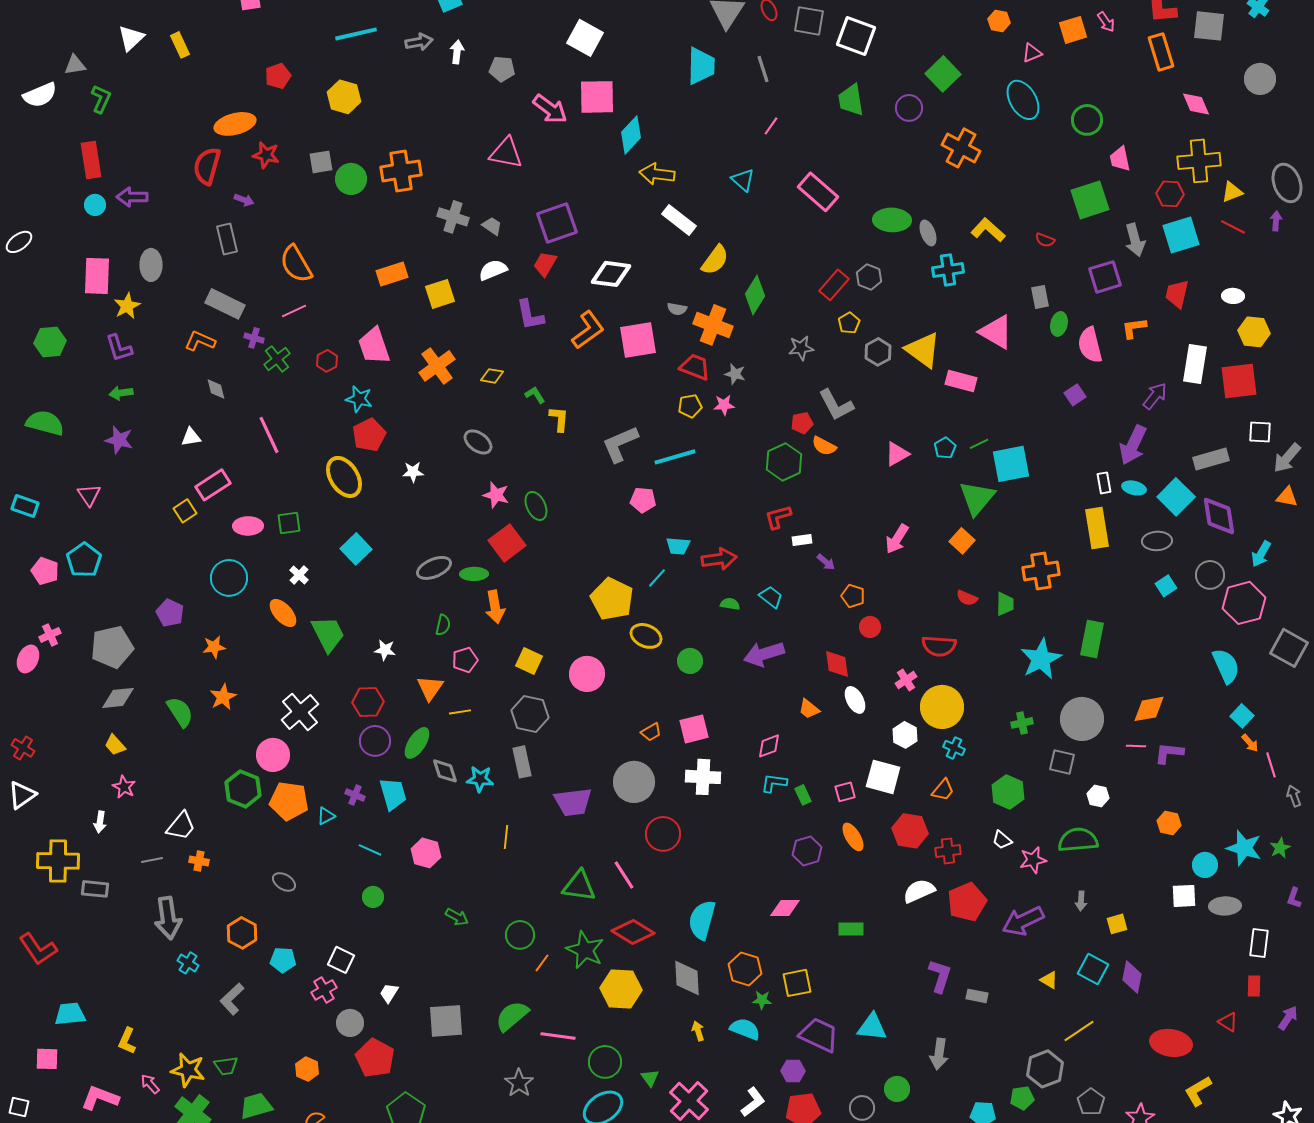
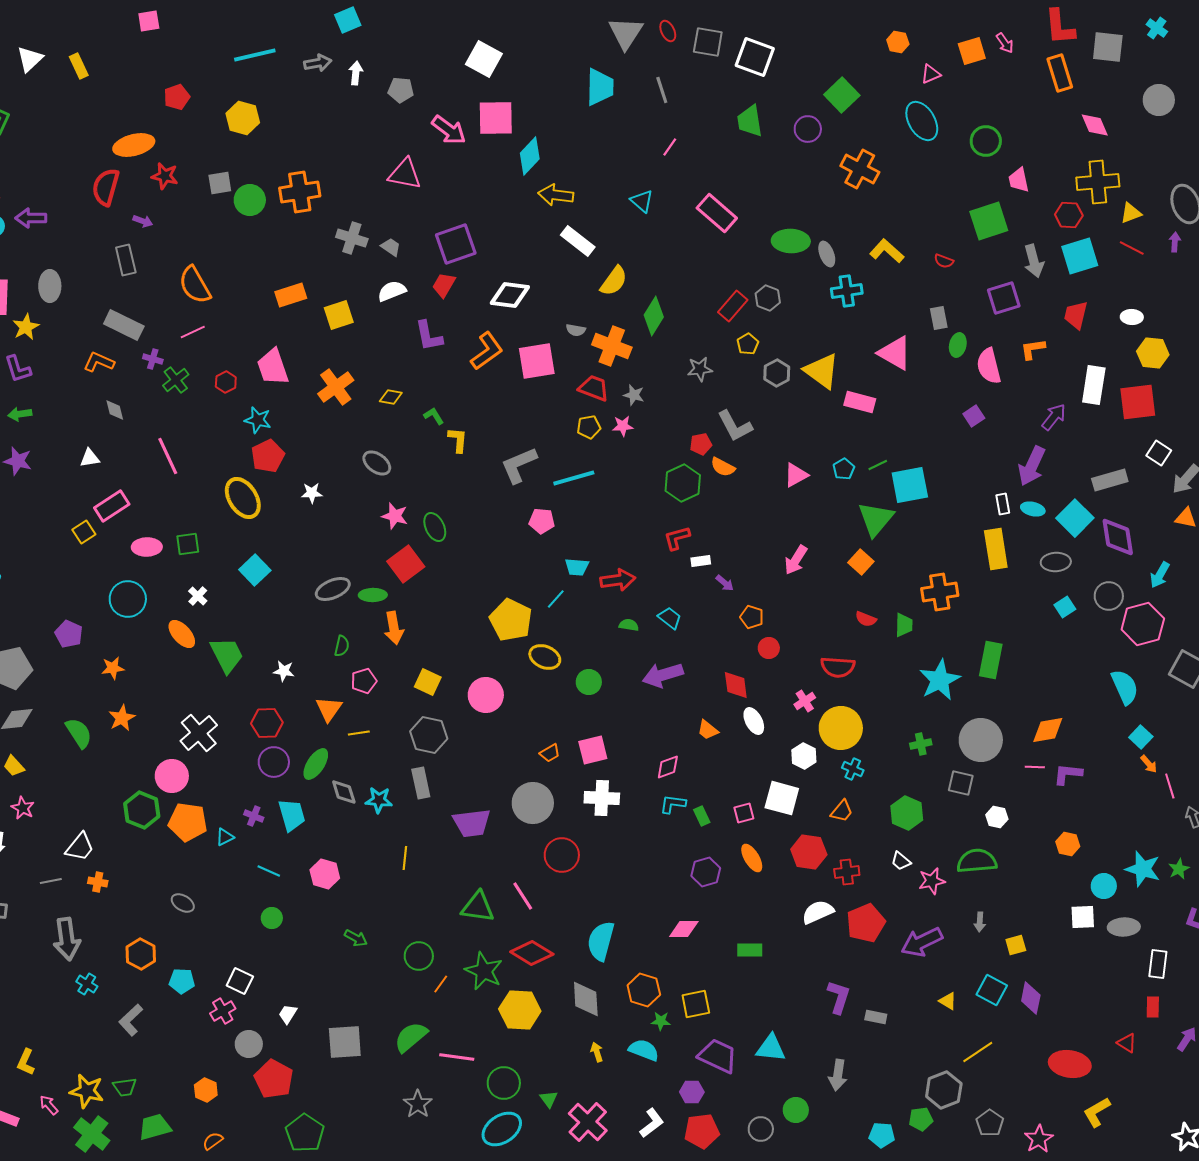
white square: (1260, 432) -> (1159, 453), turned 30

